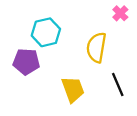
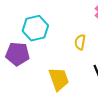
yellow semicircle: (96, 47) -> (80, 42), size x0.6

